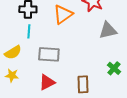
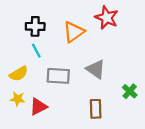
gray triangle: (108, 30) -> (96, 69), moved, turned 48
cyan line: (29, 31) -> (36, 51), turned -32
red triangle: (47, 82) -> (38, 107), moved

